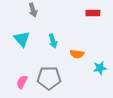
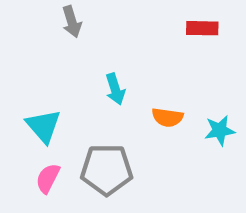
cyan triangle: (22, 39) -> (44, 126), moved
cyan star: (100, 68) -> (220, 130), moved

